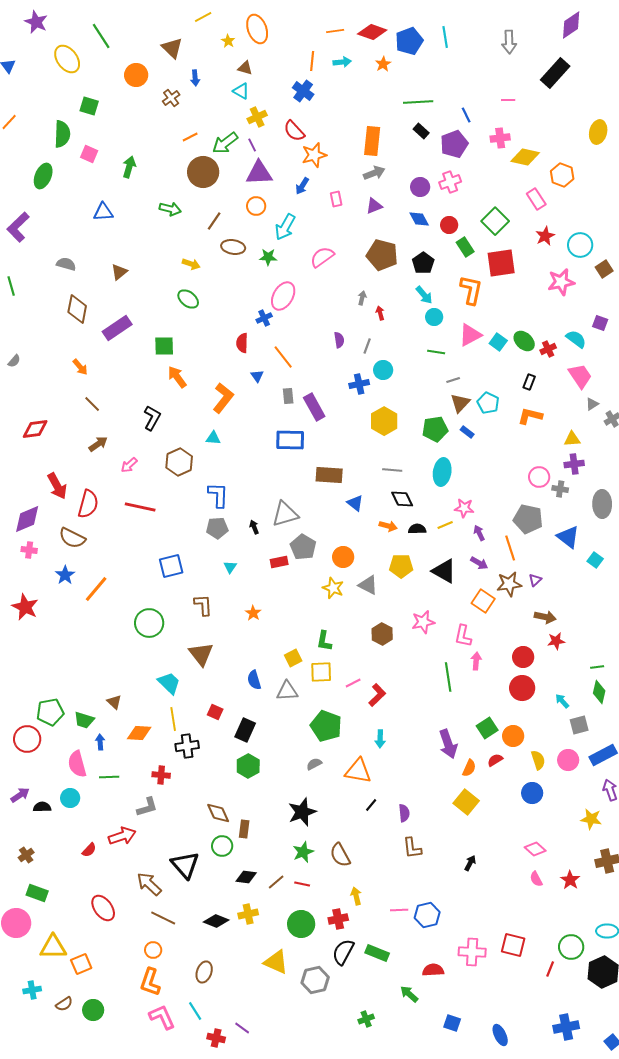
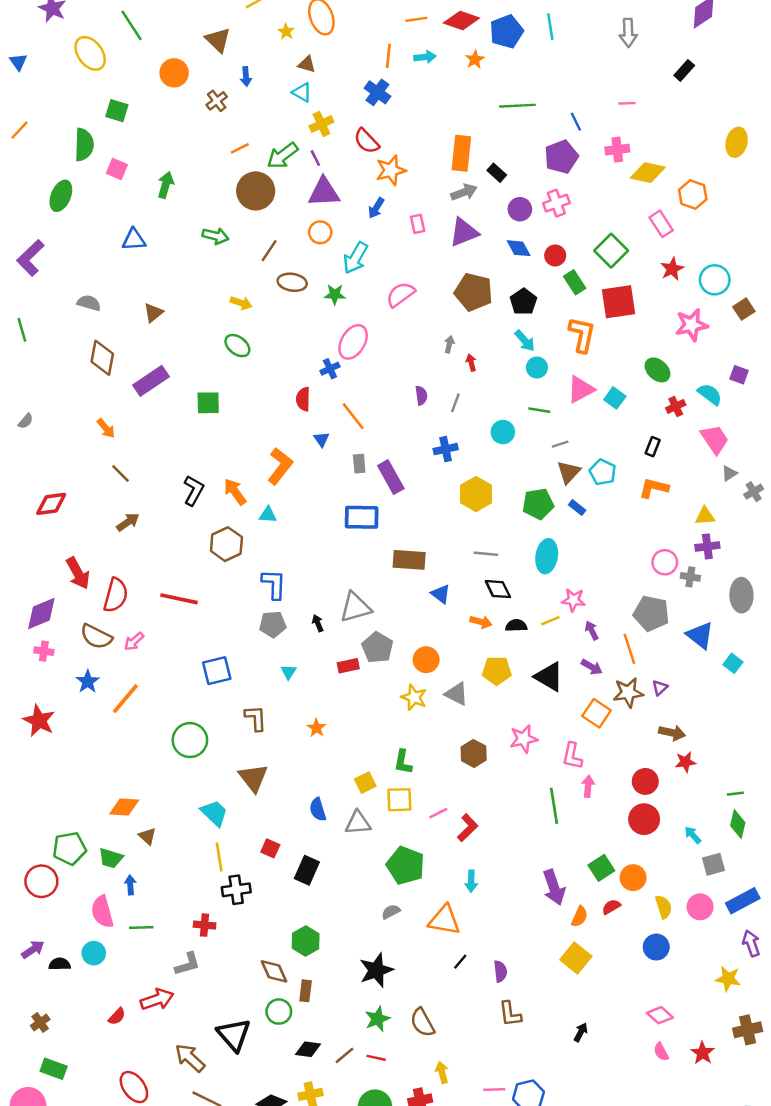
black rectangle: (555, 73) -> (684, 70), size x0.6
black rectangle: (421, 131) -> (497, 173), moved
purple triangle: (374, 206) -> (464, 232), size x1.5
green ellipse: (524, 341) -> (657, 370), moved
cyan circle: (383, 370) -> (503, 432), moved
orange arrow: (177, 377) -> (235, 492), moved
pink arrow: (129, 465) -> (134, 641), moved
orange diamond: (139, 733) -> (124, 807), moved
green hexagon: (248, 766) -> (306, 941), moved

